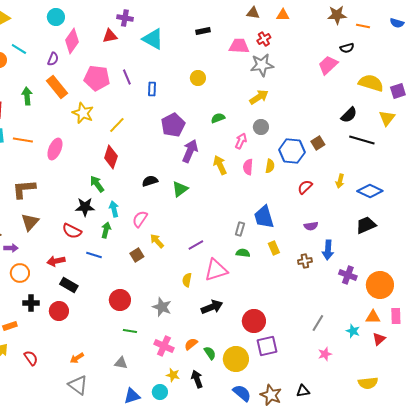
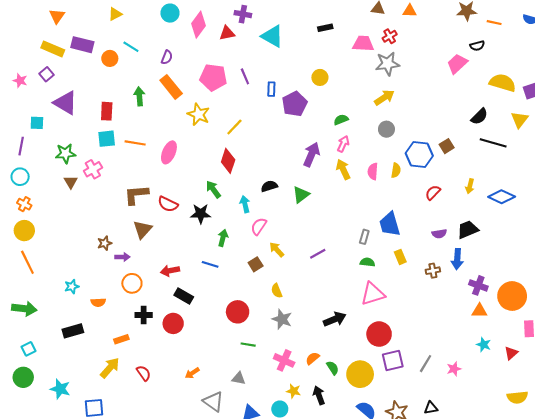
pink diamond: (72, 41) -> (199, 25), moved
purple pentagon: (173, 125) -> (295, 104), moved
pink arrow: (241, 141) -> (343, 144), moved
cyan arrow: (114, 209) -> (245, 204), moved
black trapezoid: (366, 225) -> (468, 229), moved
red semicircle: (72, 231) -> (168, 204), moved
pink triangle: (216, 270) -> (373, 294), moved
yellow semicircle: (187, 280) -> (277, 291), moved, turned -32
orange triangle: (373, 317) -> (479, 311), moved
gray line: (318, 323) -> (426, 364), moved
yellow semicircle: (368, 383) -> (517, 397), moved
gray triangle: (78, 385) -> (213, 402), moved

